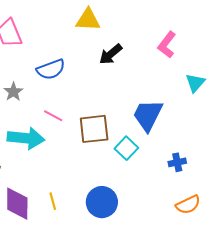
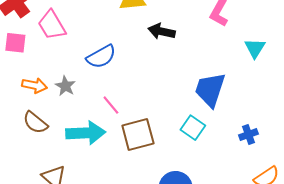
black arrow: (111, 54) -> (162, 31), turned 60
pink line: (53, 116) -> (111, 105), turned 30
brown square: (94, 129) -> (138, 135), moved

